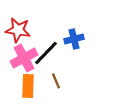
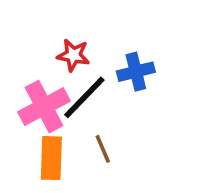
red star: (18, 30) -> (73, 55), moved, size x0.7

